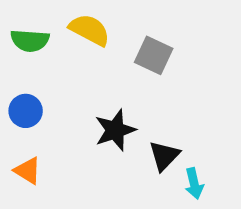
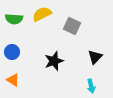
yellow semicircle: (90, 30) -> (42, 14), turned -54
black triangle: (164, 156) -> (95, 57), moved

